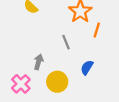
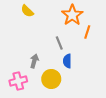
blue semicircle: (87, 67) -> (67, 61), moved, turned -32
pink cross: (21, 84) -> (18, 81), turned 30

